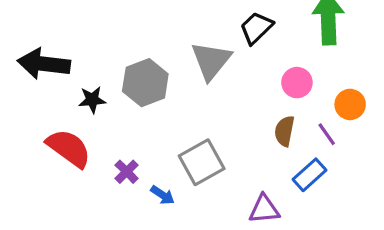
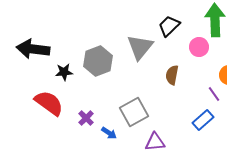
pink circle: (297, 83) -> (199, 47), moved
brown semicircle: (284, 131) -> (172, 75), moved
purple triangle: (264, 209) -> (155, 142), moved

